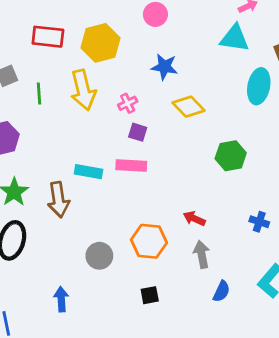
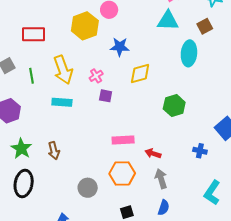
yellow hexagon: (101, 43) -> (85, 26), moved
yellow diamond: (189, 107) -> (140, 73), turned -55
pink rectangle: (131, 165) -> (123, 140), moved
cyan rectangle: (88, 172) -> (62, 102), moved
brown arrow: (58, 200) -> (54, 151), size x0.7
blue semicircle: (222, 291) -> (164, 208), moved

